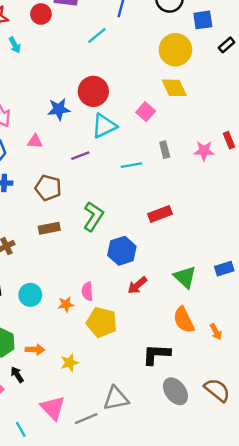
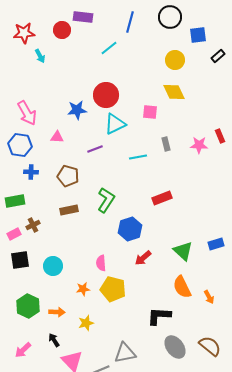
yellow circle: (175, 50) -> (175, 60), size x0.7
pink square: (146, 112) -> (150, 112), turned -35
orange star: (66, 304) -> (83, 289), moved
black arrow: (17, 375) -> (54, 340), moved

